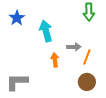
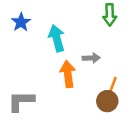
orange line: (87, 57) -> (112, 86), moved
orange arrow: (55, 60) -> (68, 74), size x1.5

